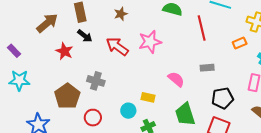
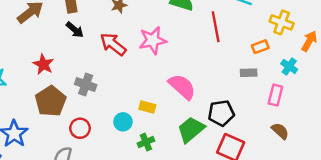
red star: (64, 51) -> (43, 64), moved
gray rectangle: (207, 68) -> (249, 73), moved
pink semicircle: (176, 79) -> (182, 87), size x1.4
black pentagon: (223, 98) -> (221, 113), moved
green trapezoid: (185, 114) -> (191, 129), turned 65

